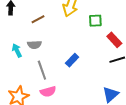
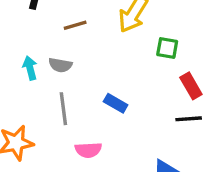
blue rectangle: (72, 60) -> (116, 103), turned 64
pink semicircle: (48, 92) -> (88, 150), moved

